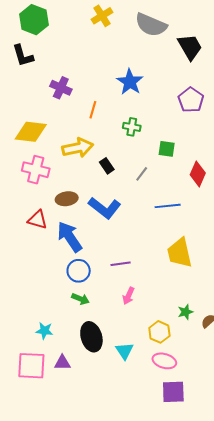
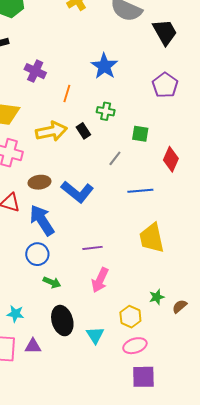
black rectangle: (107, 166) -> (83, 131), moved
blue circle: (79, 271) -> (37, 254), moved
pink arrow: (128, 296) -> (100, 280), size x1.4
pink ellipse: (164, 361) -> (135, 346), turned -35

